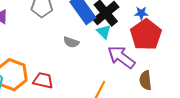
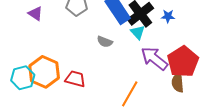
blue star: (141, 13) -> (168, 16), moved
red pentagon: (146, 35) -> (183, 62), moved

